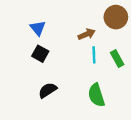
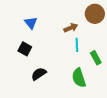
black square: (40, 54) -> (25, 49), moved
green rectangle: (117, 59) -> (96, 58), moved

